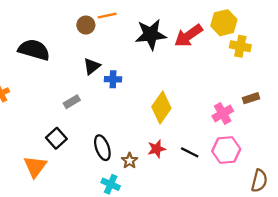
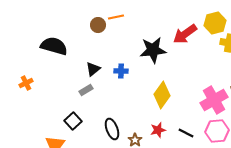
black star: (151, 34) -> (153, 50), moved
black triangle: (92, 66) -> (93, 69), moved
pink cross: (223, 113) -> (214, 100), size x1.5

